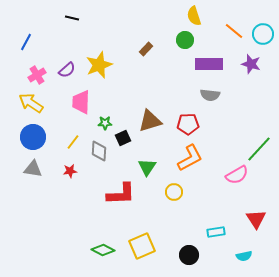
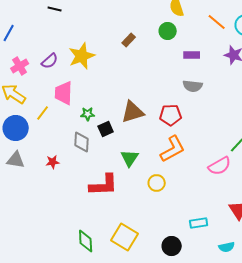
purple rectangle: (209, 64) -> (192, 55), size x0.6
yellow line: (73, 142) -> (43, 113), moved
yellow square: (142, 246) -> (125, 237), turned -36
green diamond: (103, 250) -> (86, 241), turned 60

